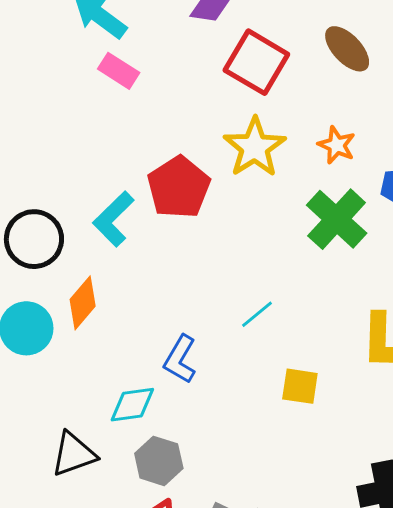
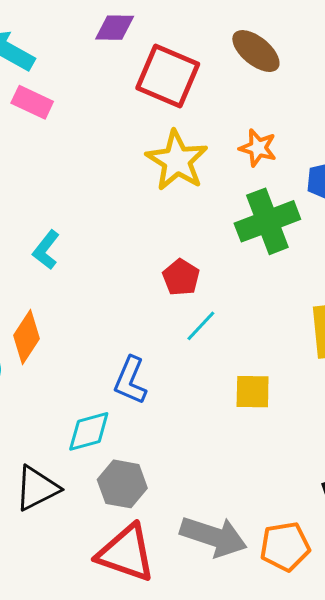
red pentagon: (179, 187) -> (181, 277), moved, size x0.6
cyan L-shape: (113, 219) -> (46, 250), size x0.7
green cross: (337, 219) -> (267, 221), turned 34

